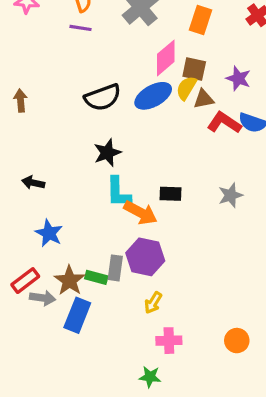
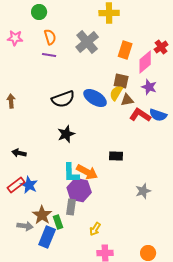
pink diamond: (166, 58) -> (145, 62), moved
blue ellipse: (153, 96) -> (95, 98), turned 60
cyan L-shape: (118, 192) -> (71, 173), moved
black rectangle: (170, 194) -> (116, 156), moved
gray star: (230, 195) -> (143, 191), moved
purple hexagon: (145, 257) -> (79, 190), moved
green rectangle: (96, 277) -> (58, 222), moved, turned 56
red rectangle: (25, 281) -> (16, 185), moved

